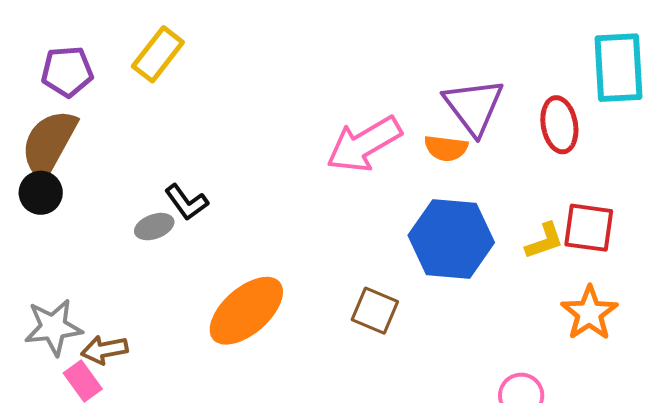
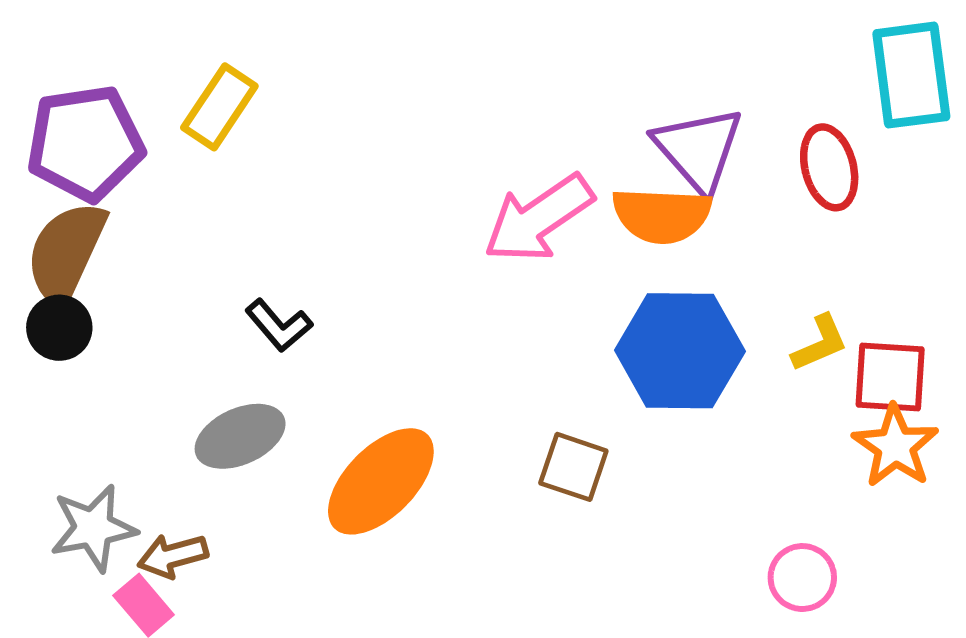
purple pentagon: (67, 72) -> (85, 143), size x1.5
orange semicircle: (446, 148) -> (662, 215), size x1.5
gray ellipse: (154, 227) -> (240, 436), moved, size x1.5
red square: (589, 228) -> (890, 377), moved

